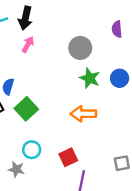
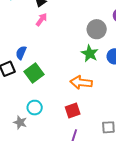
gray circle: (80, 48) -> (97, 29), moved
red square: (68, 157) -> (73, 110), moved

